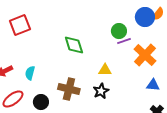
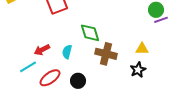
green diamond: (74, 45) -> (90, 33), moved
brown cross: (69, 89) -> (106, 54), moved

